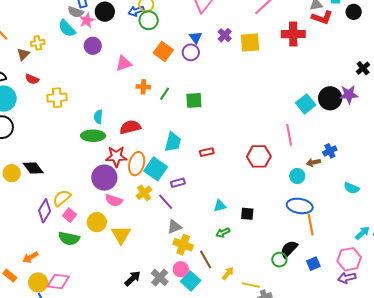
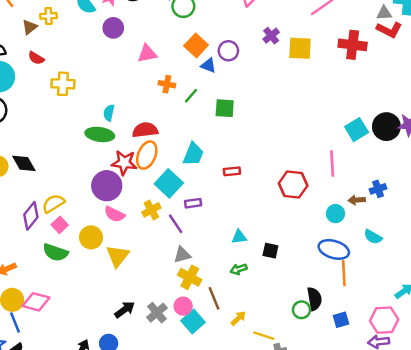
blue triangle: (196, 37) -> (208, 65), moved, turned -40
orange ellipse: (137, 164) -> (147, 155), moved
cyan semicircle: (352, 188) -> (373, 237), moved
black semicircle: (289, 249) -> (314, 299), turned 120

